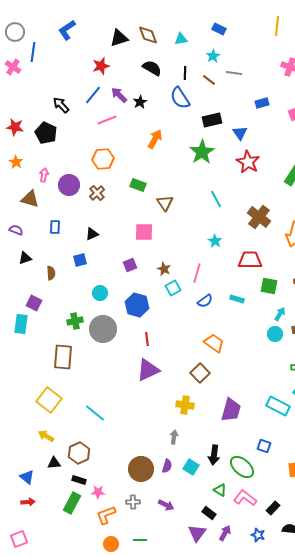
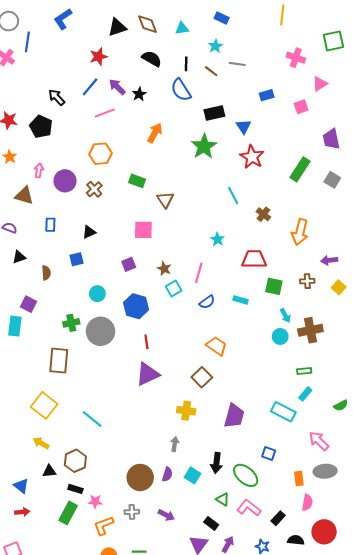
cyan line: (216, 199) -> (233, 195), moved
brown cross: (259, 217) -> (263, 214), size x0.6
cyan arrow: (280, 314) -> (285, 316), turned 120

